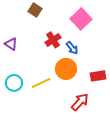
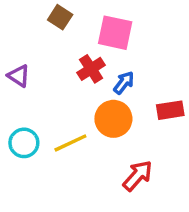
pink square: (81, 19) -> (115, 33), moved, turned -35
blue arrow: (72, 48) -> (124, 83), turned -104
red rectangle: (98, 76) -> (170, 110), moved

